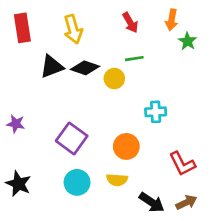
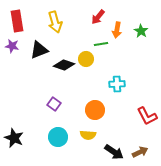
orange arrow: (172, 20) -> (117, 30), moved
red arrow: (130, 23) -> (98, 17), turned 70
black diamond: (85, 68) -> (64, 65), moved
purple star: (16, 124) -> (12, 46), moved
purple square: (72, 138) -> (54, 104), size x0.6
red L-shape: (182, 164) -> (147, 116), moved

